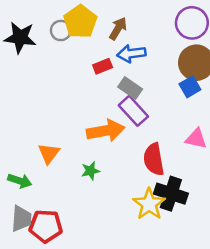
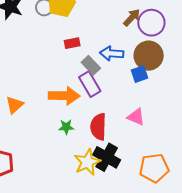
brown arrow: (118, 29) -> (132, 18), moved
blue arrow: (131, 54) -> (112, 53), moved
green star: (90, 171) -> (66, 127), moved

